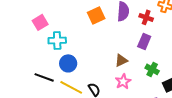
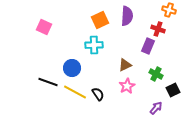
red cross: (146, 17) -> (158, 29), moved
pink square: (40, 22) -> (44, 27), turned -35
cyan cross: (57, 40) -> (94, 45), moved

